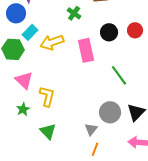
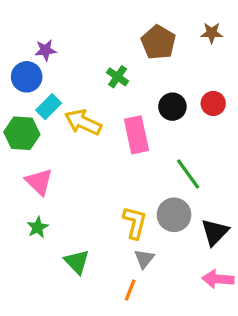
yellow arrow: (52, 42) -> (83, 122), turned 45
yellow L-shape: (47, 96) -> (135, 223), moved
gray circle: (110, 112) -> (174, 215), moved
orange line: (95, 149) -> (130, 290), moved

